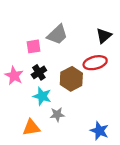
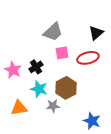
pink square: (34, 46) -> (62, 53), moved
brown hexagon: (71, 79) -> (66, 88), moved
orange triangle: (31, 128) -> (19, 108), moved

